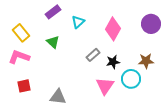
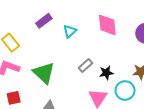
pink diamond: (113, 29) -> (107, 25), moved, turned -35
green triangle: (53, 42) -> (44, 73), moved, size x1.6

